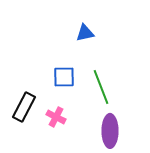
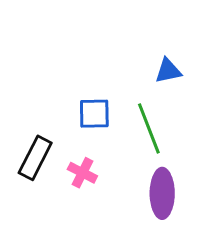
blue triangle: (85, 33) -> (168, 71), moved

